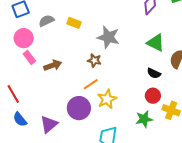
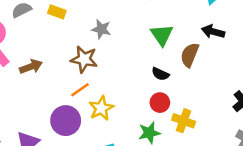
gray star: (108, 37) -> (101, 29), size x0.7
green triangle: (156, 43) -> (162, 35), turned 30
brown star: (94, 60) -> (84, 59), size x1.5

